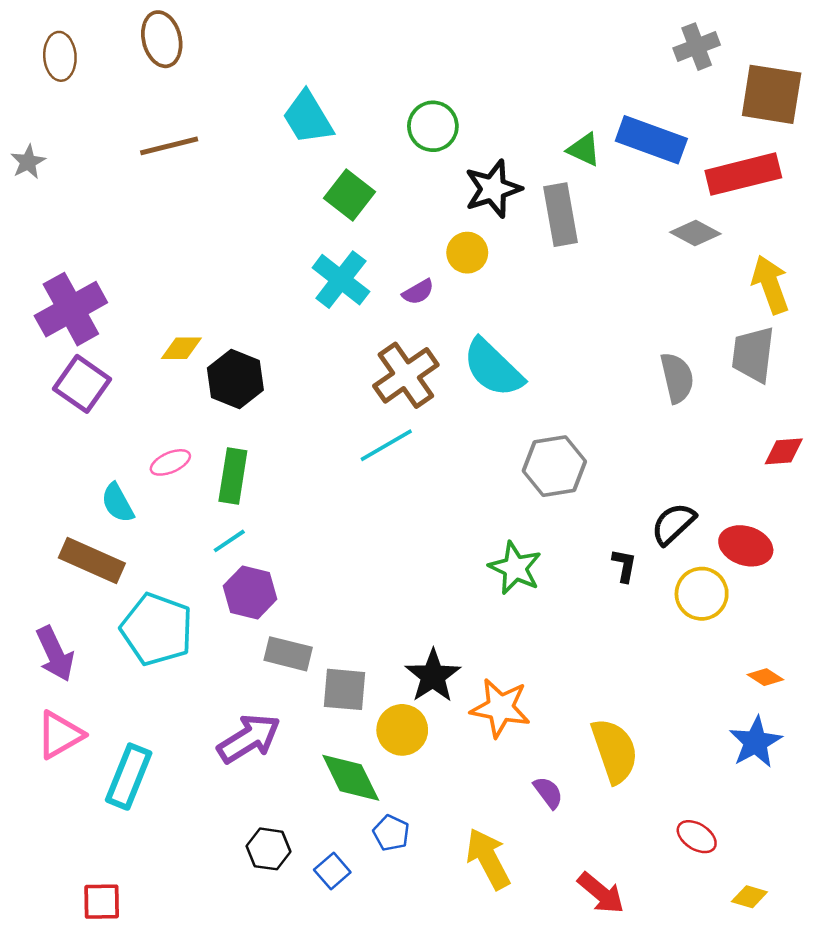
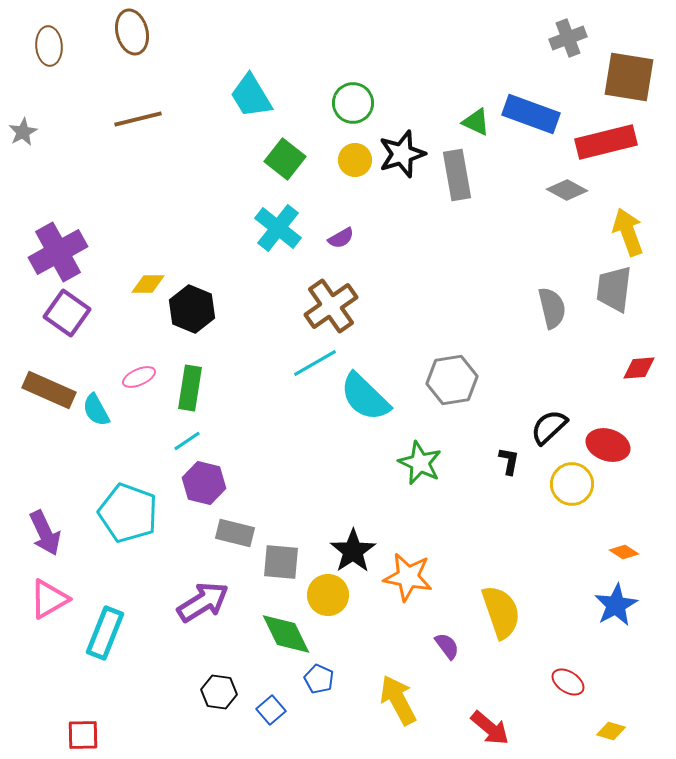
yellow circle: (467, 253) -> (355, 160), moved
cyan semicircle: (493, 368) -> (365, 397), moved
brown rectangle: (92, 561) -> (49, 390), moved

